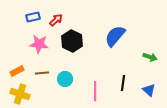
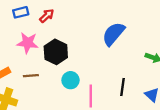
black hexagon: (72, 41) -> (56, 52), moved
cyan circle: (65, 79) -> (70, 80), moved

